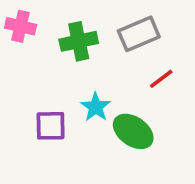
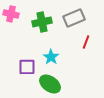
red line: (161, 79) -> (86, 42), turned -32
green ellipse: (133, 131) -> (50, 84), moved

